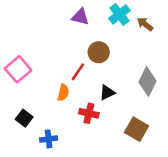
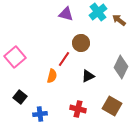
red cross: (89, 113) -> (78, 109), moved

